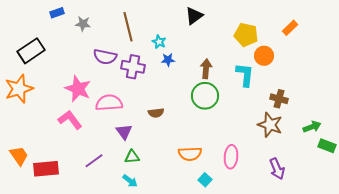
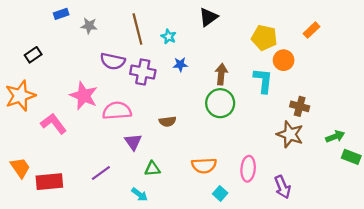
cyan star: (159, 42) -> (169, 37), moved
black rectangle: (31, 51) -> (33, 55), size x0.6
pink L-shape: (70, 120) -> (54, 124), moved
green triangle: (132, 157) -> (152, 169), moved
purple arrow: (277, 169) -> (282, 187), moved

